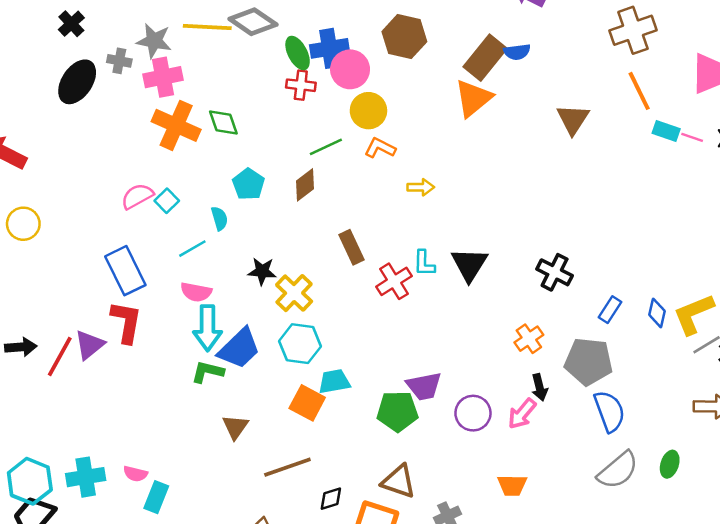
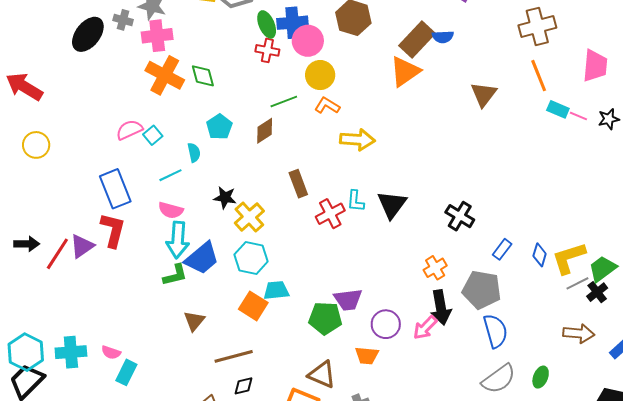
yellow arrow: (421, 187) -> (357, 140), size x1.6
green L-shape: (207, 372) -> (175, 275), turned 148
black arrow: (540, 387) -> (441, 308), size x1.6
orange trapezoid: (512, 485) -> (367, 356), moved
black diamond: (331, 499) -> (244, 386), moved

